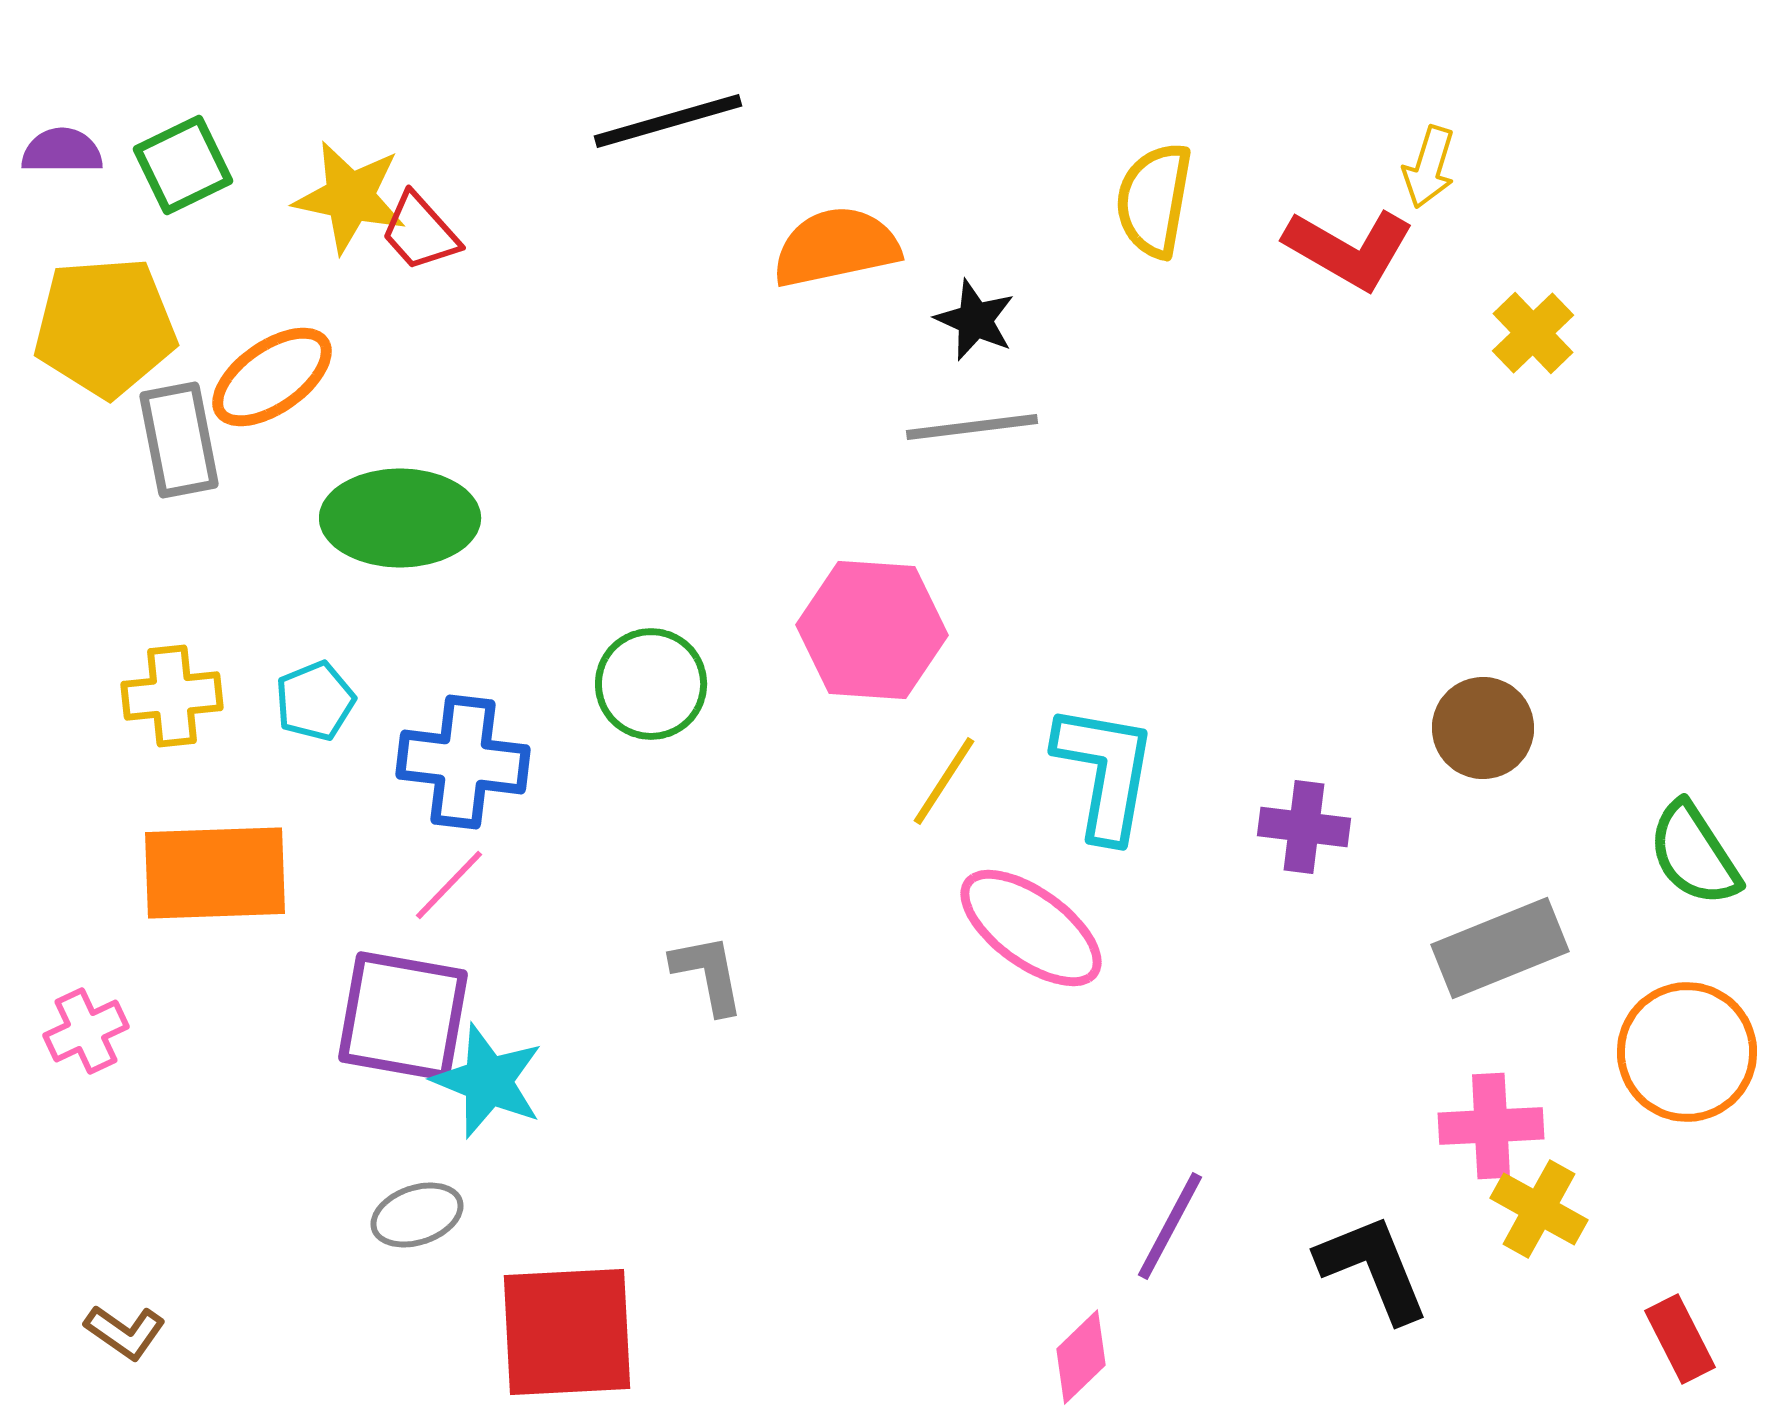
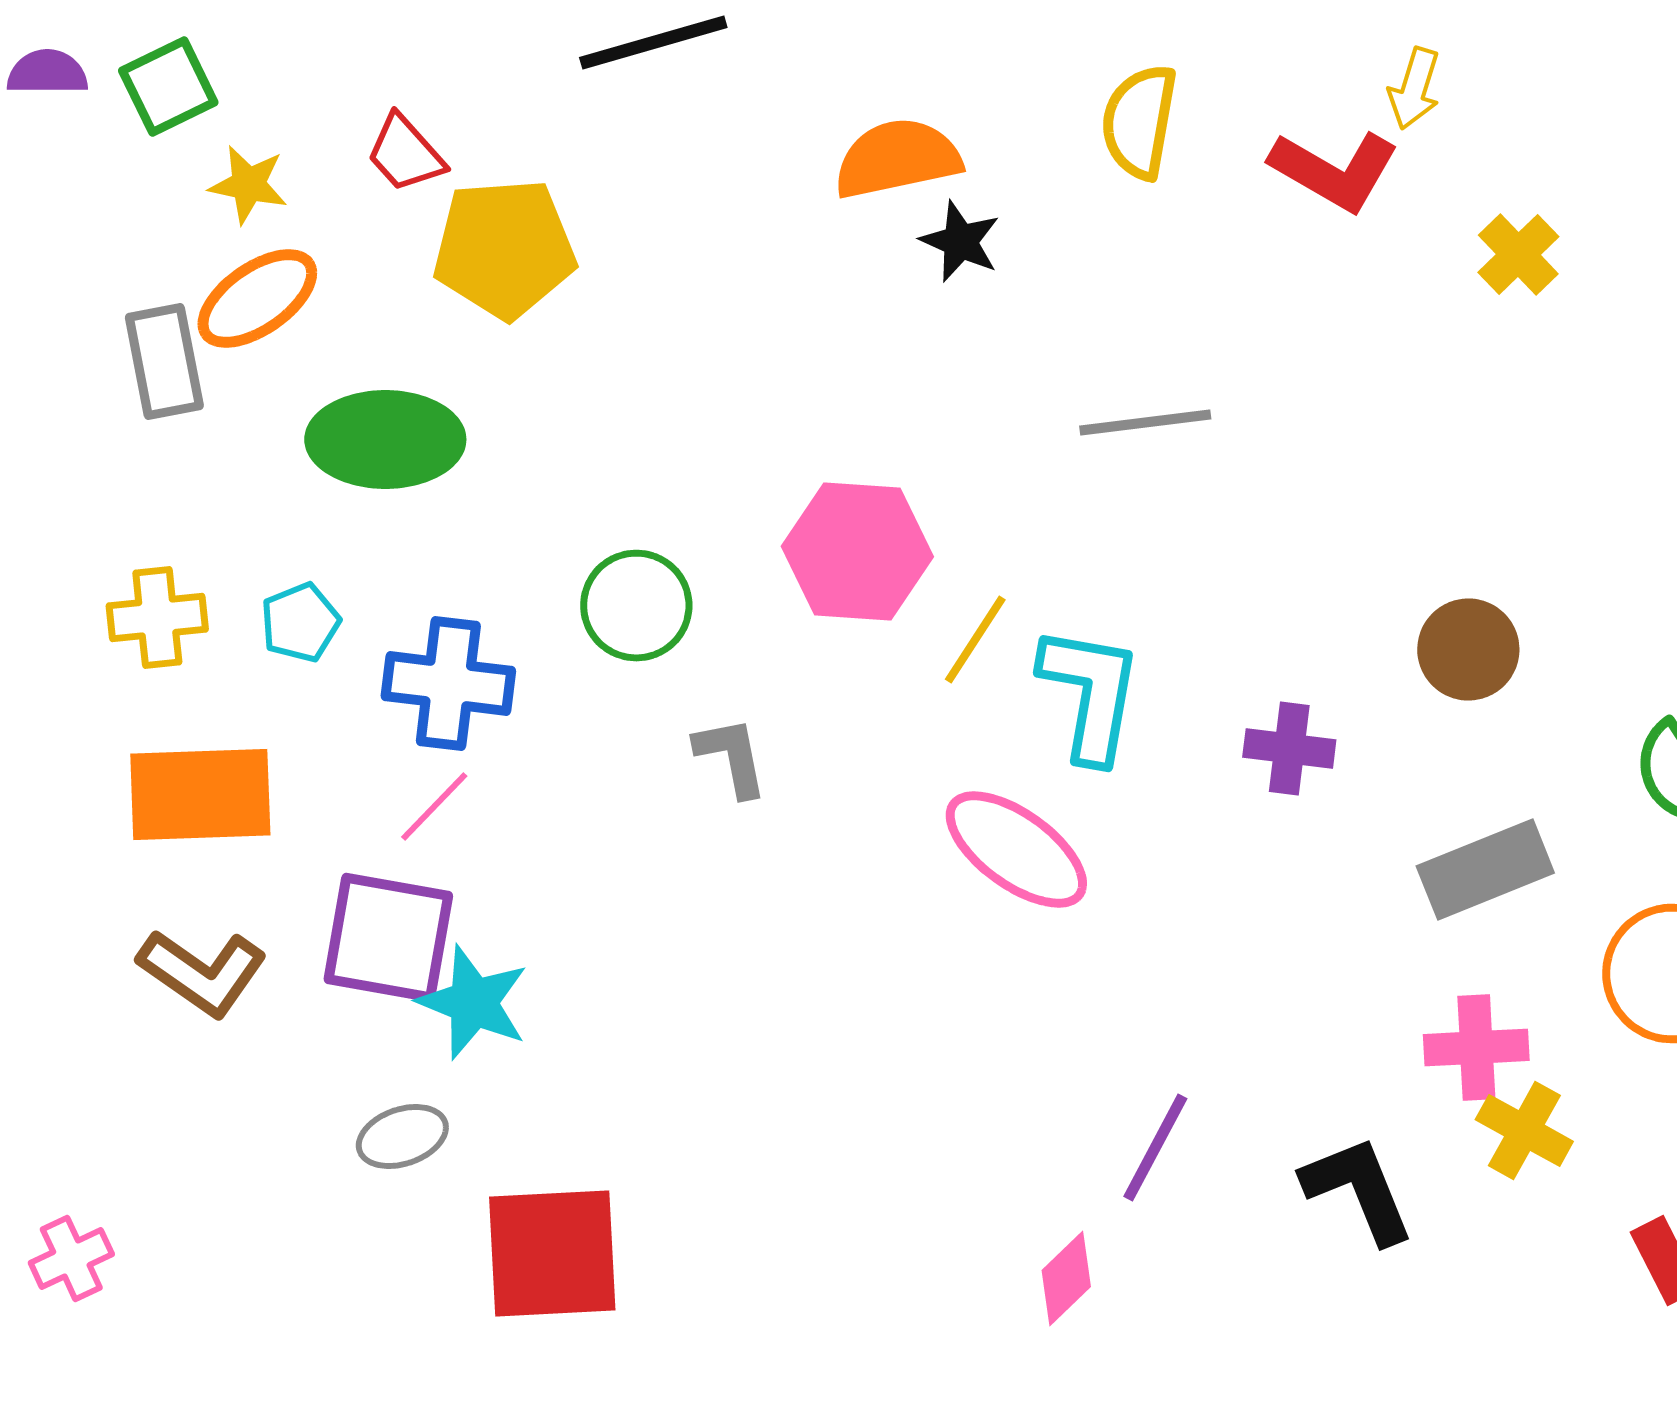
yellow star: (350, 197) -> (248, 184), moved, size x0.7
orange semicircle: (836, 247) -> (897, 158), moved
yellow pentagon: (105, 327) -> (504, 248), moved
gray line: (972, 427) -> (1145, 422), moved
yellow line: (944, 781) -> (975, 640), moved
gray L-shape: (708, 974) -> (731, 756), moved
pink cross: (86, 1031) -> (71, 1258), moved
brown L-shape: (125, 1332) -> (202, 972), moved, size x1.6

